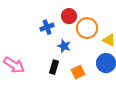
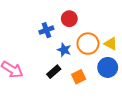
orange circle: (87, 28) -> (88, 44), moved
black rectangle: (54, 67) -> (54, 72), turned 32

